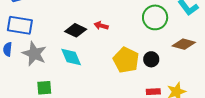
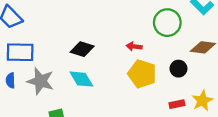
red arrow: (101, 26) -> (134, 46), moved
black circle: (151, 59) -> (178, 69), moved

